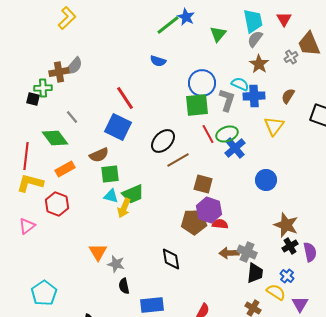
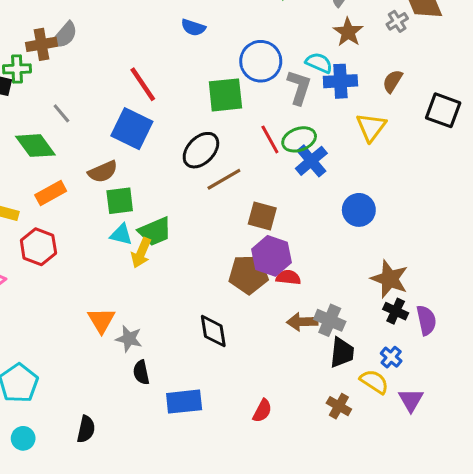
green square: (197, 105) -> (225, 95), moved
black cross: (290, 246) -> (396, 311), turned -35

